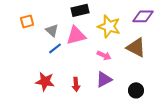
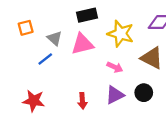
blue line: (55, 48) -> (45, 59), moved
red star: (45, 81) -> (34, 101), moved
black circle: (136, 90) -> (144, 93), moved

